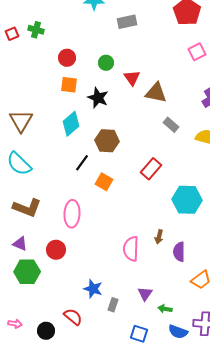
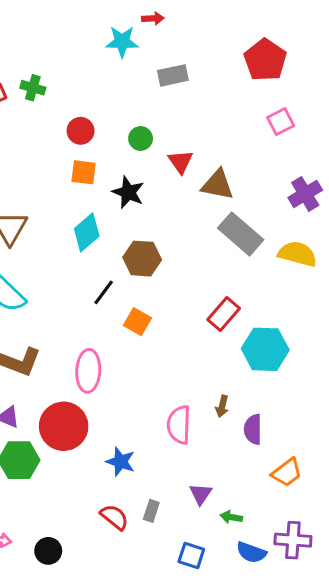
gray rectangle: (171, 125) -> (241, 234), size x1.8
red rectangle: (151, 169) -> (224, 314), moved
red circle: (56, 250) -> (64, 426), size x1.6
blue star: (93, 289) -> (121, 462), moved
red semicircle: (73, 317) -> (114, 517), moved

